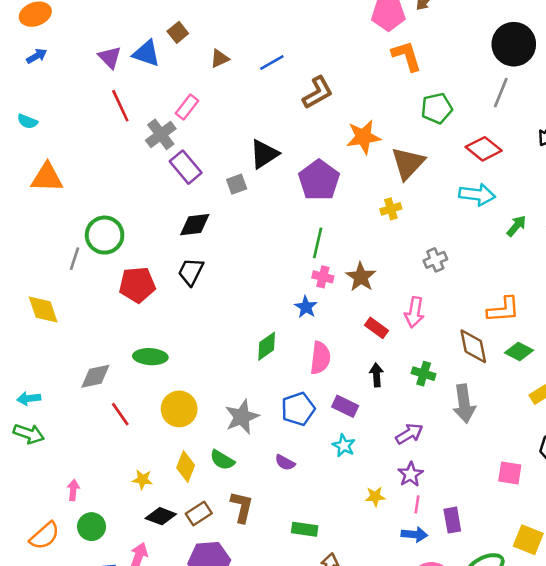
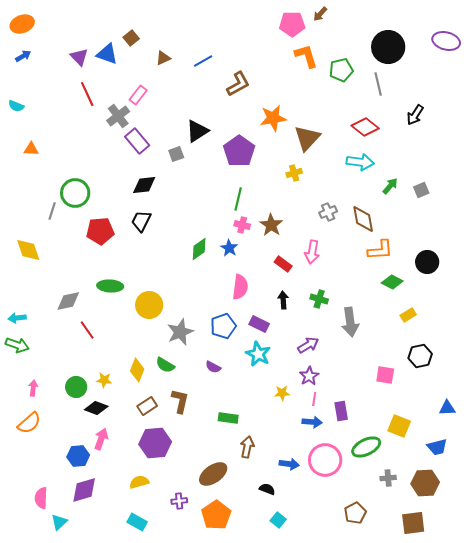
gray line: (501, 93) -> (378, 84), turned -35
green pentagon: (437, 108) -> (341, 70), moved
orange triangle: (47, 178) -> (31, 149), size x0.6
green diamond: (267, 346) -> (199, 249), moved
brown diamond: (473, 346) -> (363, 219), moved
yellow circle: (179, 409) -> (149, 305), moved
cyan star: (344, 446) -> (258, 354), size x1.4
pink arrow: (73, 490) -> (33, 388), moved
black diamond: (161, 516) -> (96, 408), moved
green circle: (92, 527) -> (76, 387), moved

